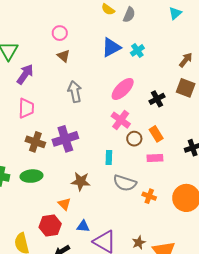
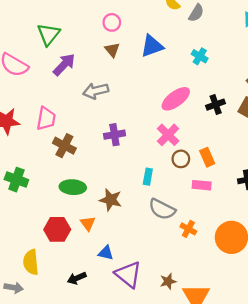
blue triangle: (111, 47) -> (152, 46), moved
cyan cross: (137, 50) -> (200, 56), turned -32
gray arrow: (75, 92) -> (96, 91), moved, turned -100
black cross: (157, 99) -> (216, 105), moved
pink trapezoid: (26, 108) -> (46, 119), moved
purple cross: (65, 139) -> (114, 135), moved, size x0.7
green ellipse: (31, 176) -> (73, 187), moved
red hexagon: (50, 225) -> (57, 229), moved

